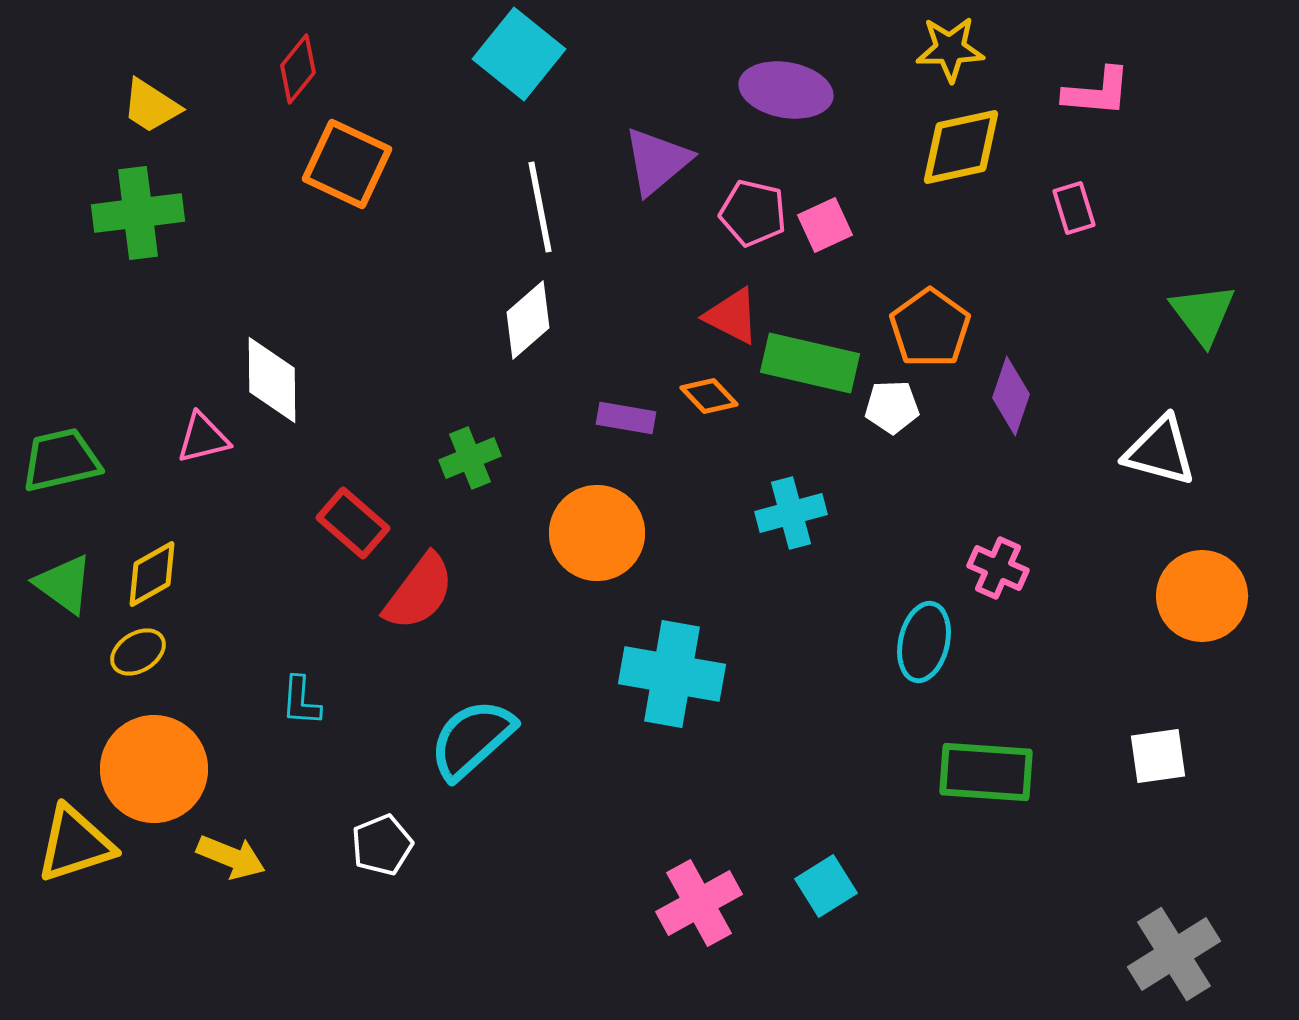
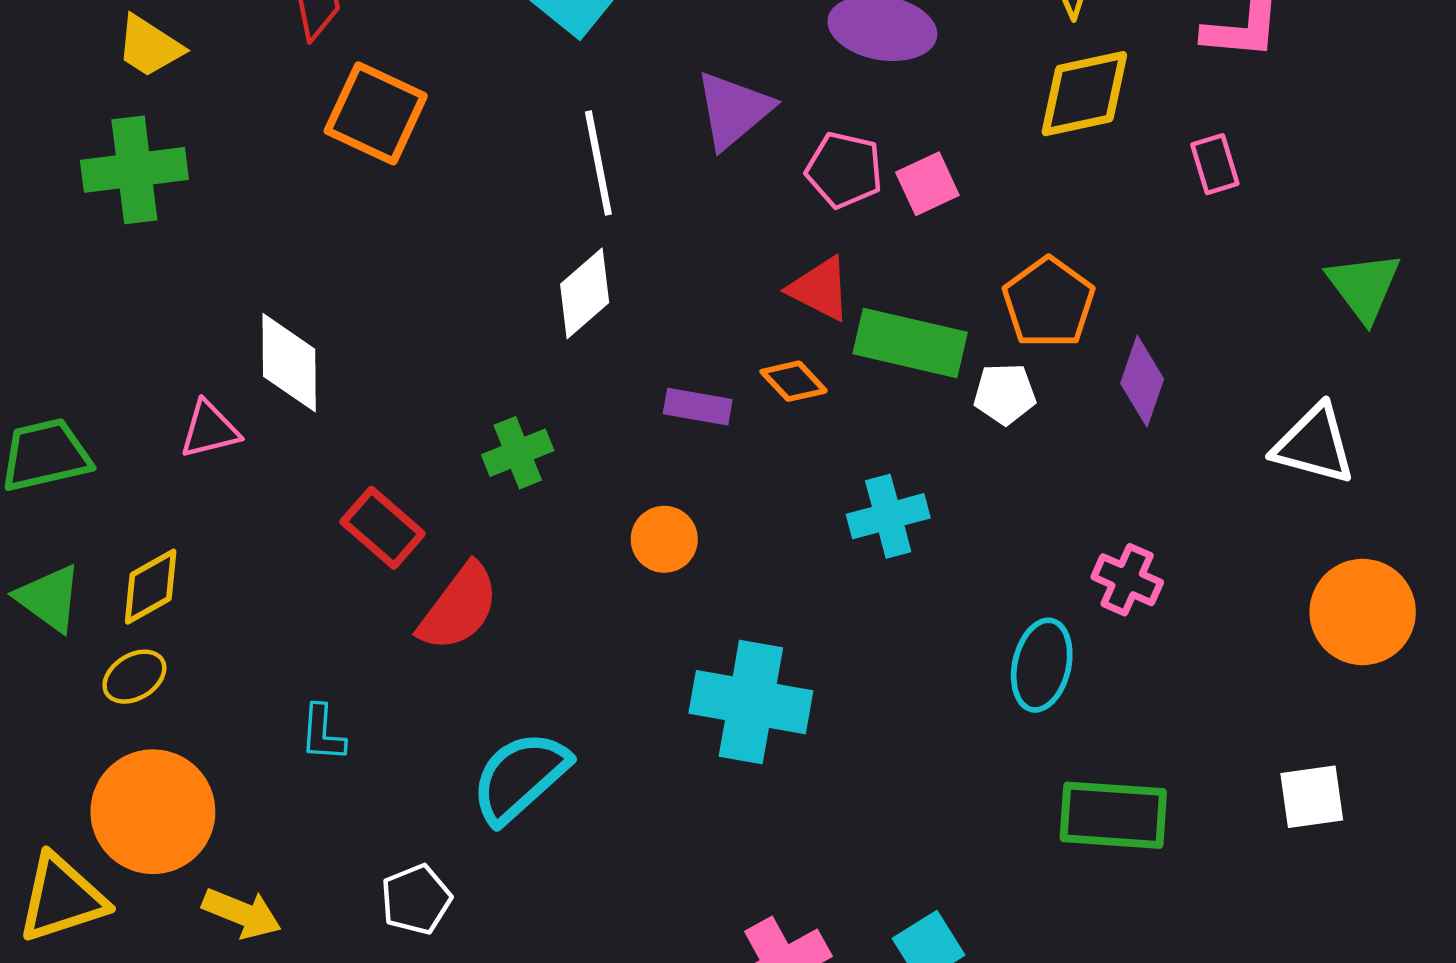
orange circle: (597, 533) -> (664, 539), size x0.6

